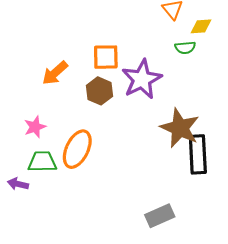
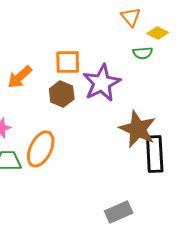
yellow diamond: (201, 26) -> (158, 33), turned 30

